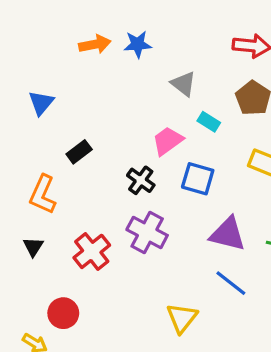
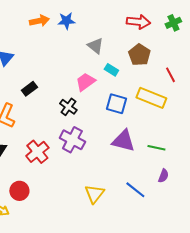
blue square: (198, 179) -> (116, 104), moved
blue line: (231, 283) -> (135, 190), moved

